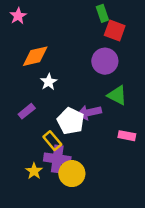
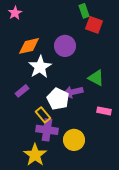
purple circle: (105, 61) -> (65, 46), moved
white star: (49, 82) -> (40, 67), size x1.6
yellow star: (34, 171) -> (35, 155), moved, size x1.6
yellow circle: (72, 174) -> (74, 140), moved

